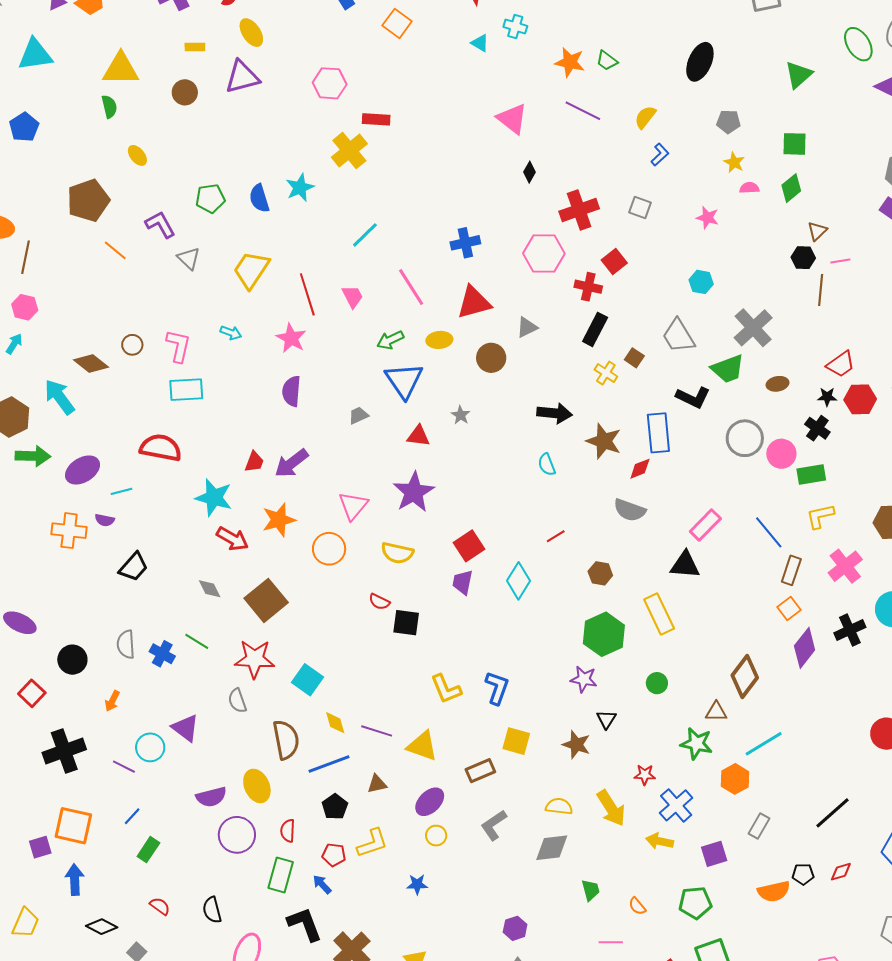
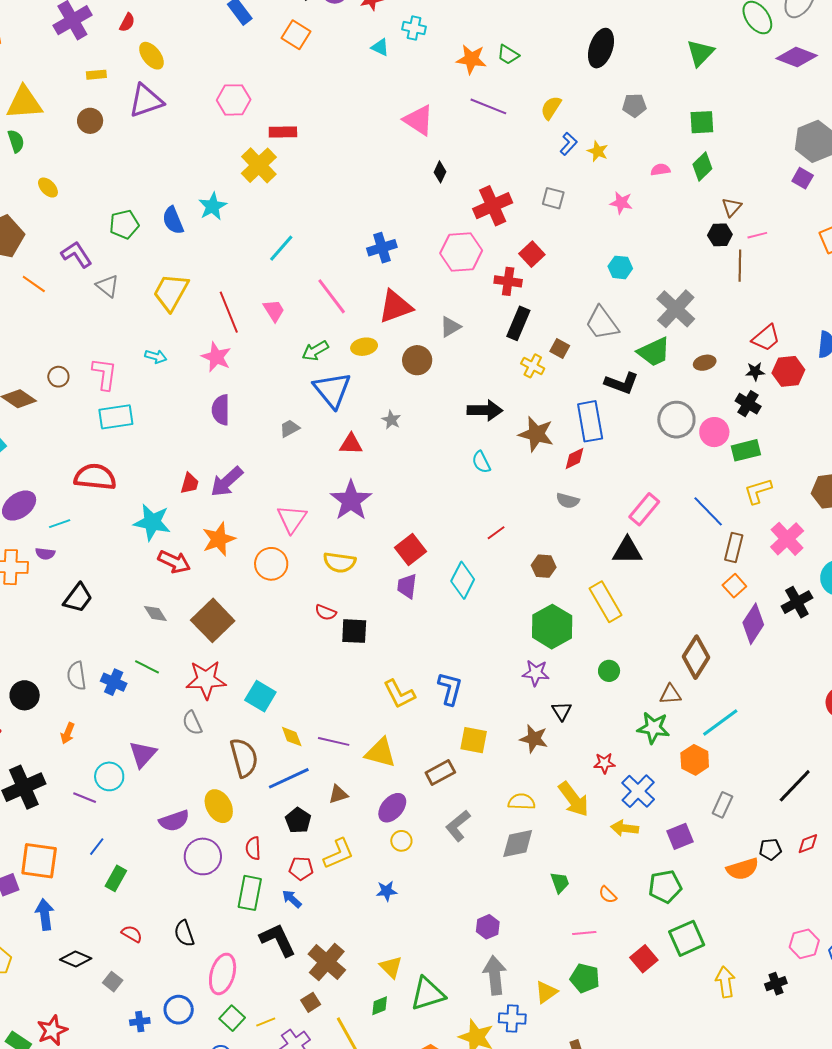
yellow star: (734, 162) -> (598, 151), moved
gray semicircle: (630, 510) -> (568, 501), size x0.7
purple triangle: (185, 728) -> (143, 754), turned 40

